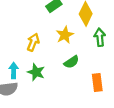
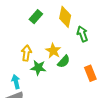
yellow star: (65, 35) -> (53, 51), moved
green star: (36, 72) -> (38, 68), moved

